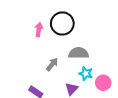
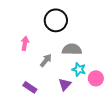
pink arrow: (39, 30) -> (25, 43), moved

